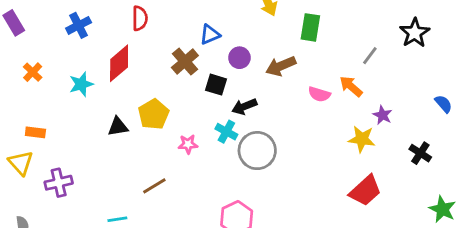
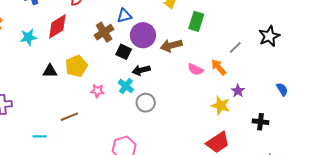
purple circle: (239, 58) -> (143, 35), size x1.6
gray circle: (257, 151) -> (146, 103), size x0.7
black cross: (420, 153) -> (261, 122), turned -35

